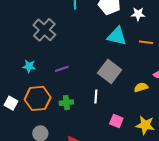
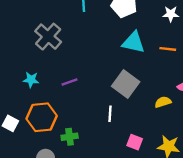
white star: (138, 14) -> (171, 14), moved
green cross: (66, 103) -> (70, 137), moved

